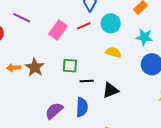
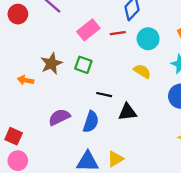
green square: (70, 66) -> (83, 65), moved
orange arrow: (14, 68) -> (26, 80), moved

